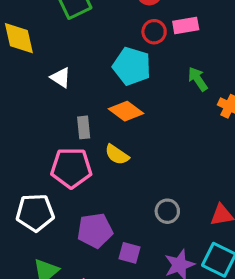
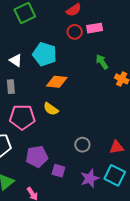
cyan pentagon: (132, 66) -> (45, 54), moved
orange diamond: (126, 111) -> (57, 82), turned -30
gray rectangle: (84, 127) -> (11, 87), moved

